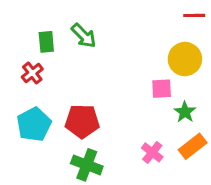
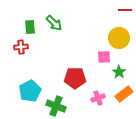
red cross: (32, 73) -> (21, 47), turned 32
red pentagon: (82, 121) -> (75, 78), moved
cyan pentagon: (34, 124) -> (30, 91), moved
pink cross: (152, 152) -> (98, 98), turned 32

